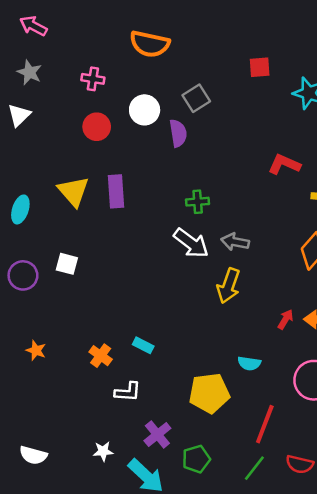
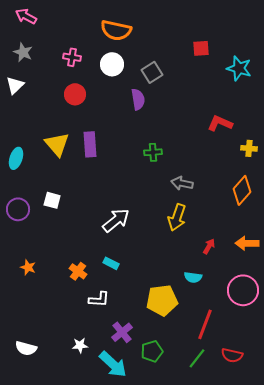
white circle: (145, 110) -> (112, 64), moved
white arrow: (191, 243) -> (116, 220), moved, turned -76
red arrow: (285, 319) -> (209, 246), moved

